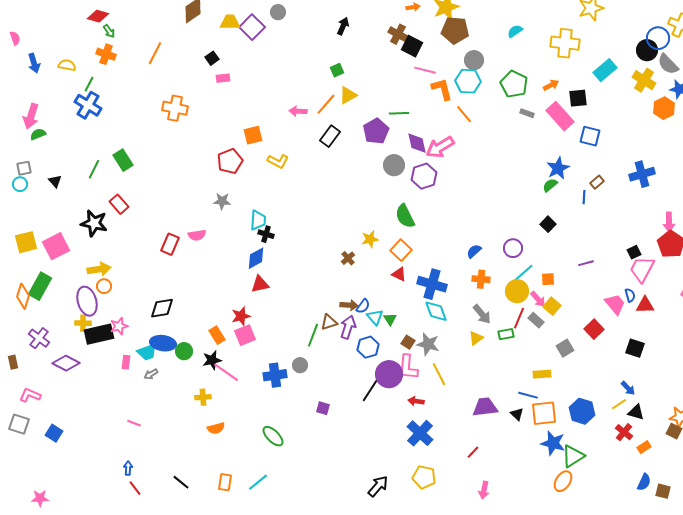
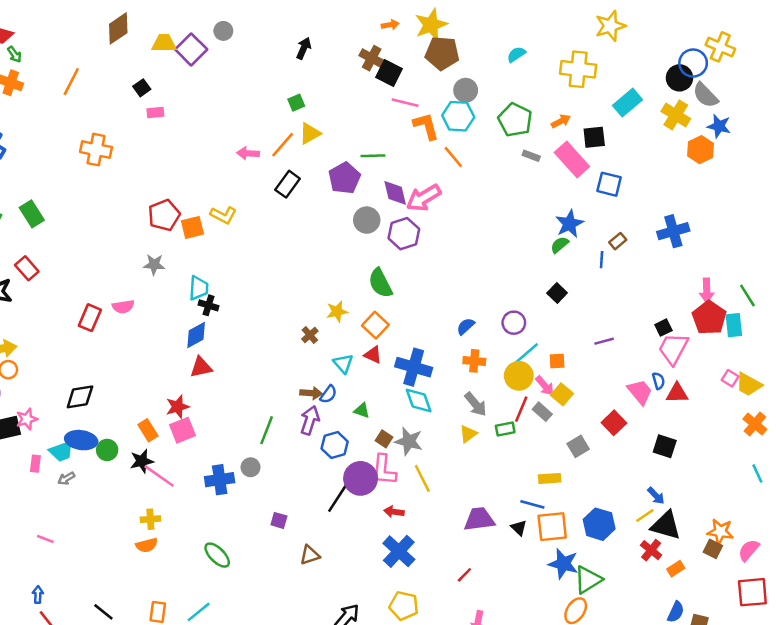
orange square: (253, 135) -> (192, 227), moved
cyan triangle: (375, 317) -> (343, 363), moved
green triangle: (390, 319) -> (362, 410), turned -40
brown triangle: (329, 322) -> (310, 555), moved
yellow cross: (203, 397) -> (150, 519), moved
black triangle: (636, 412) -> (666, 525), size x1.5

